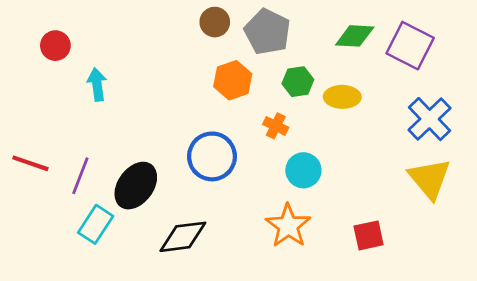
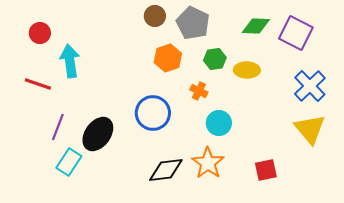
cyan arrow: (97, 84) -> (70, 61), size x1.4
red line: (30, 163) -> (38, 84), moved
black diamond: (183, 237) -> (166, 170), moved

